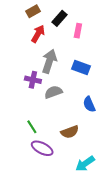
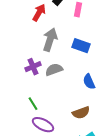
purple cross: (33, 80) -> (33, 67), moved, turned -35
brown semicircle: (70, 132) -> (81, 113), moved

